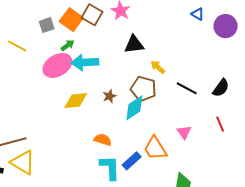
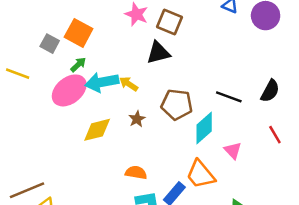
brown square: (92, 15) -> (170, 22), moved
gray square: (47, 25) -> (50, 44), turned -35
yellow arrow: (158, 67) -> (129, 84), moved
cyan diamond: (134, 108) -> (204, 128), moved

